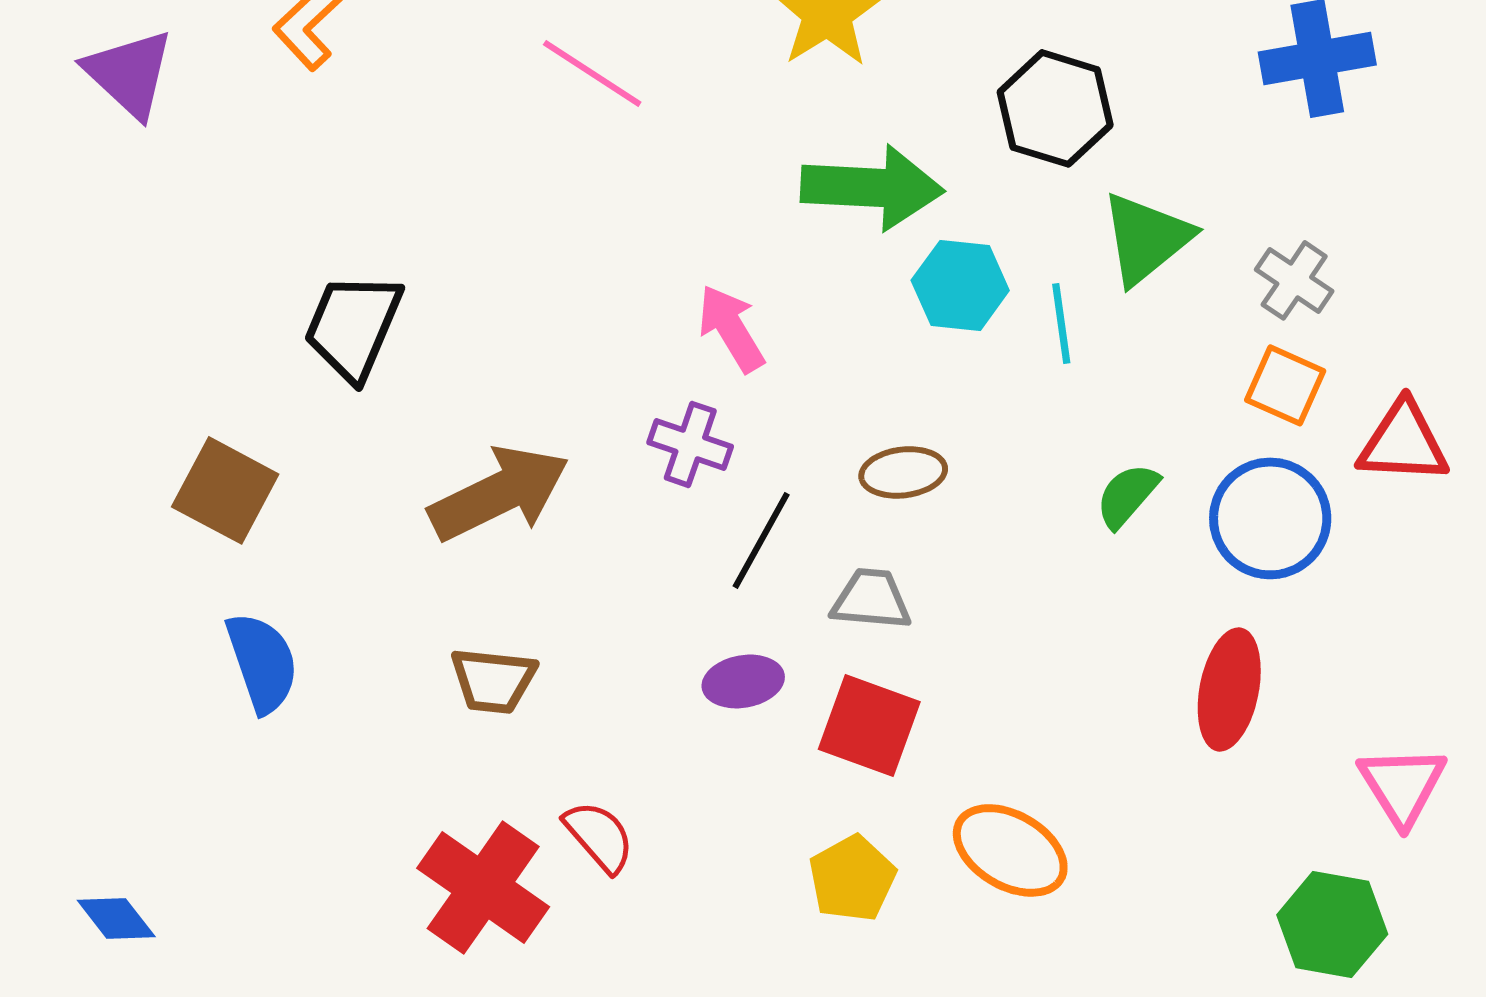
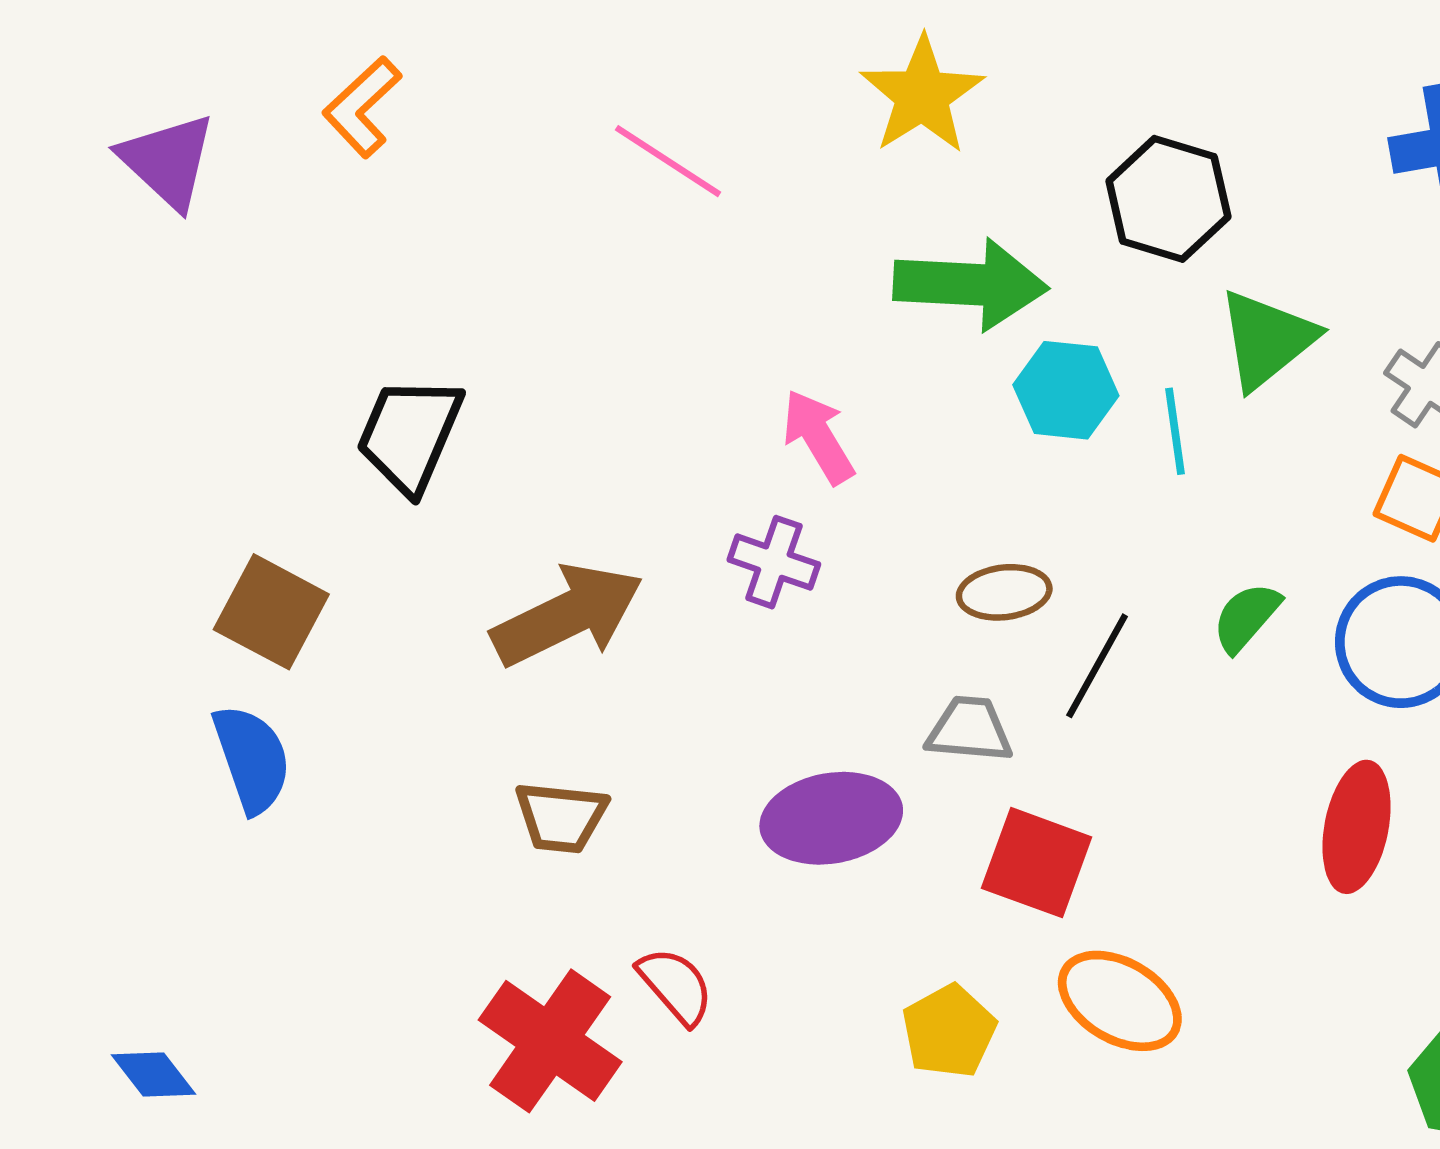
black line: (761, 540) -> (1097, 666), moved
blue semicircle: (262, 662) -> (252, 759), moved
purple ellipse: (743, 681) -> (831, 818), size x1.6
red square: (869, 725) -> (1037, 863), moved

